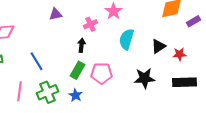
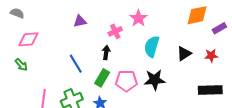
red star: (180, 54) -> (211, 56), moved
blue line: (36, 61) -> (76, 64), moved
black star: (144, 78) -> (155, 80), moved

